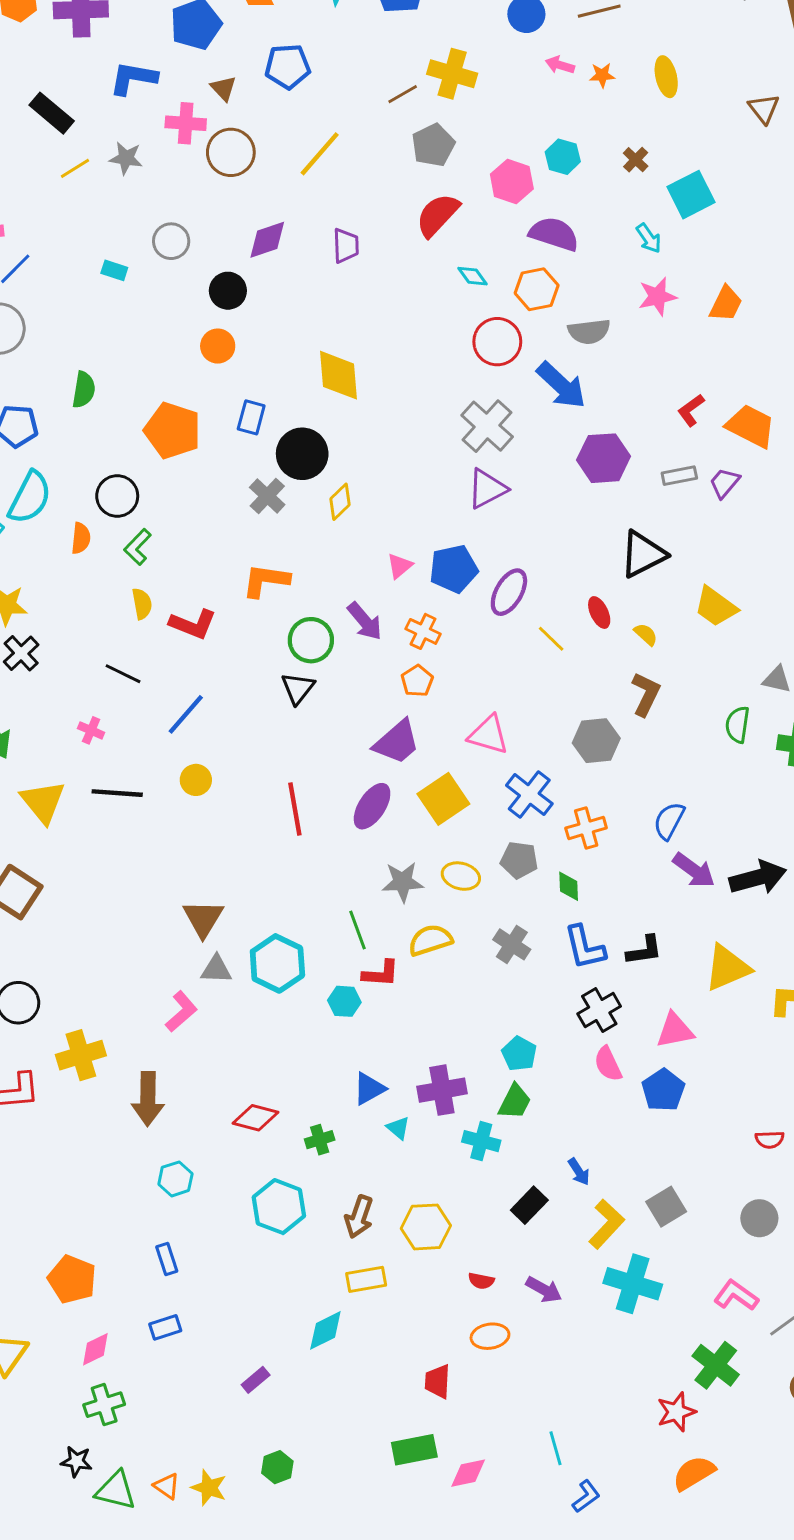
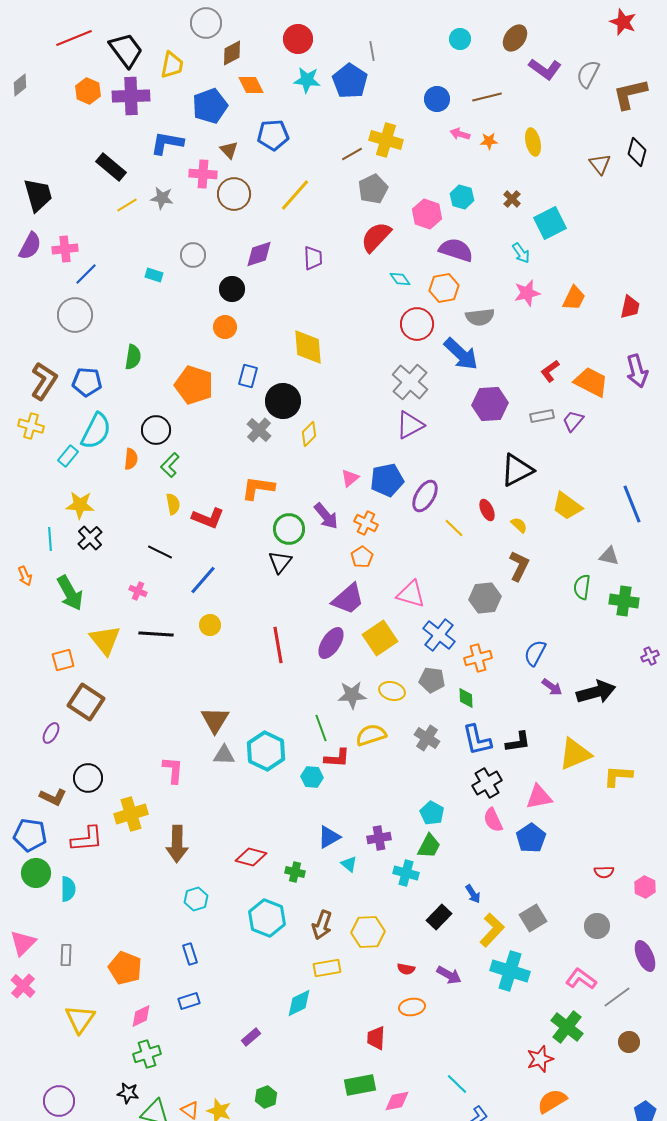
purple arrow: (694, 870) -> (552, 687), size x0.7
pink L-shape: (181, 1011) -> (173, 770), moved, turned -44
purple cross: (442, 1090) -> (379, 838), size x0.7
green cross: (320, 1140) -> (295, 872), turned 30
cyan line: (556, 1448) -> (457, 1084), turned -30

